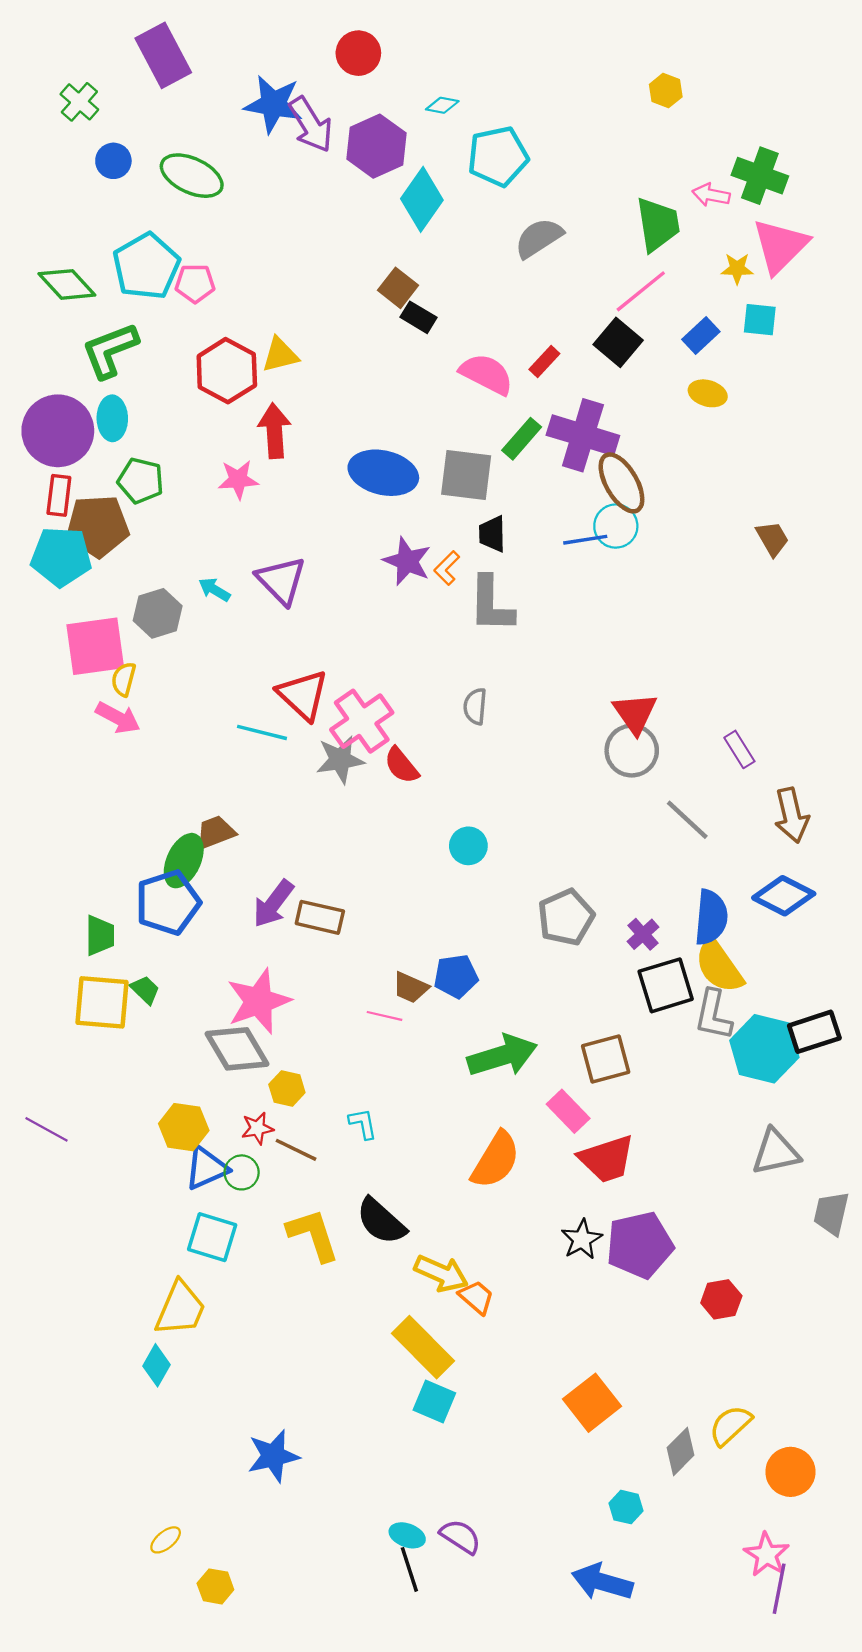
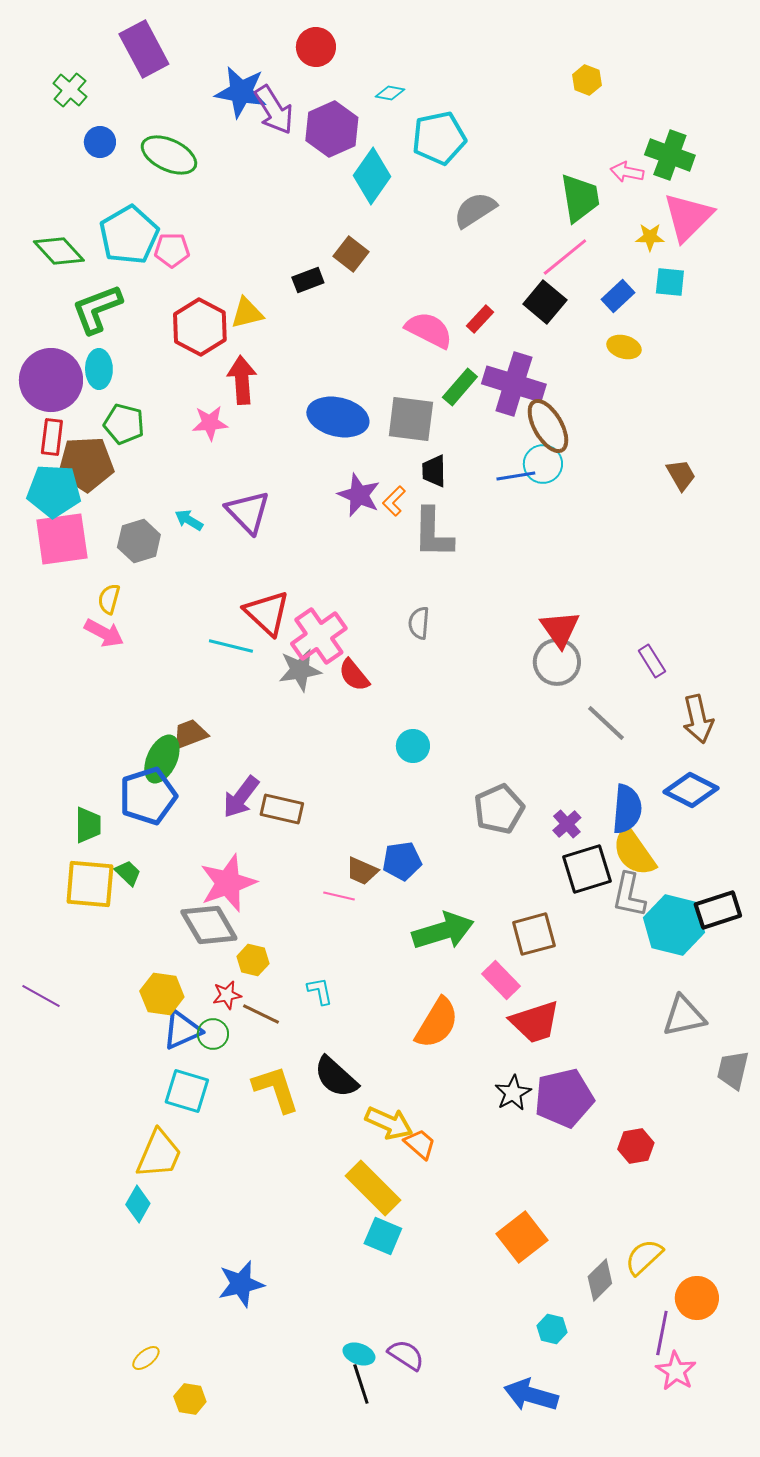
black rectangle: (418, 317) -> (308, 280), moved, turned -52
pink square: (95, 646) -> (62, 539), moved
purple line: (779, 1589) -> (662, 1333), moved

